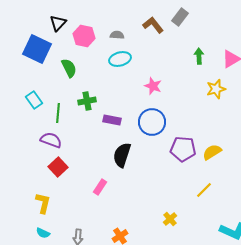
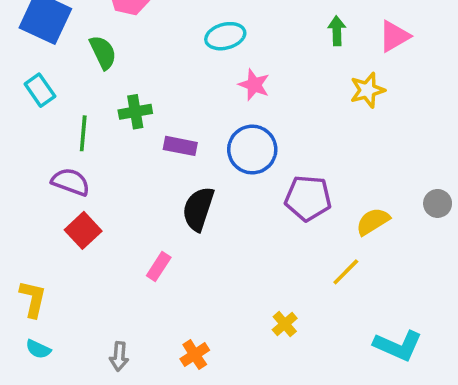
cyan ellipse: (120, 59) -> (225, 36), moved
cyan rectangle: (34, 100) -> (40, 90), moved
yellow semicircle: (212, 152) -> (373, 221), moved
yellow L-shape: (43, 203) -> (33, 299), moved
cyan semicircle: (43, 233) -> (38, 349), moved

